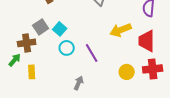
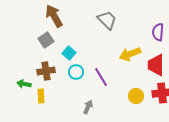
gray square: (41, 27) -> (46, 40), moved
brown cross: (27, 43) -> (46, 71), moved
green arrow: (15, 60) -> (24, 84), turned -120

